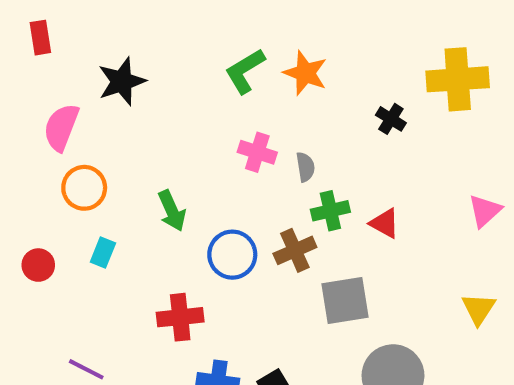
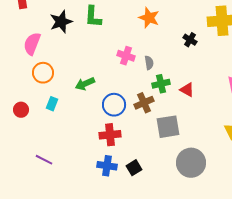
green L-shape: (245, 71) -> (93, 17), moved, turned -55
green arrow: (172, 211) -> (85, 84), turned 90
red cross: (180, 317) -> (110, 135), moved

